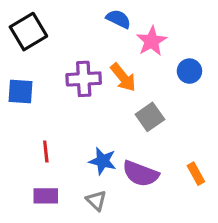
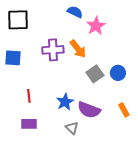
black square: (28, 32) -> (18, 20), turned 30
blue circle: (189, 71) -> (118, 73), moved
blue star: (103, 161) -> (65, 102), turned 30
gray triangle: (96, 201) -> (72, 128), moved

